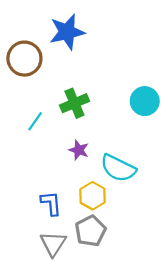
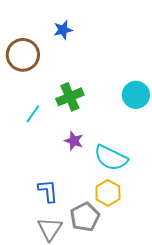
blue star: (67, 32) -> (63, 30), size x0.6
yellow hexagon: (93, 196) -> (108, 193), moved

